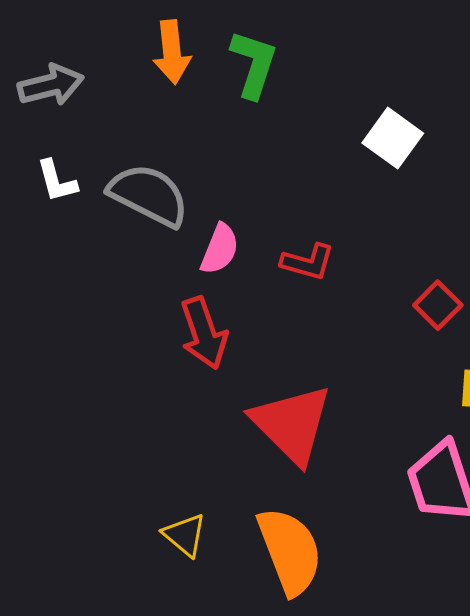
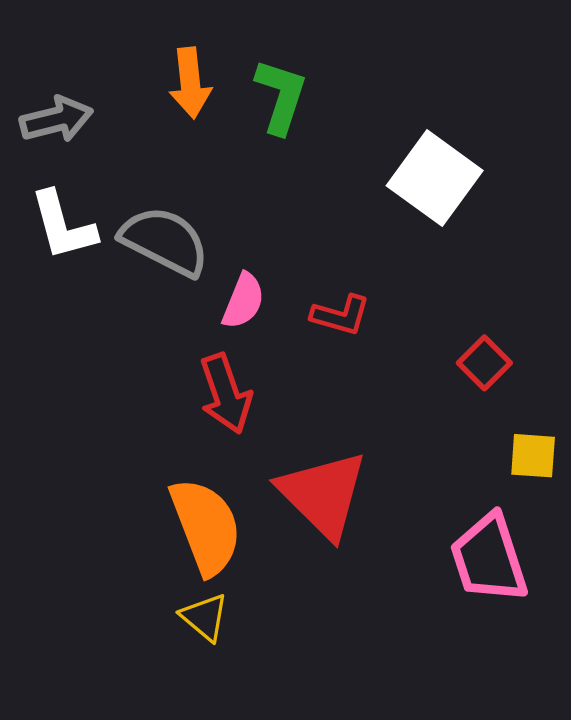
white square: (393, 138) -> (435, 178), size x1.4
white L-shape: (57, 181) -> (63, 226), size x1.5
orange semicircle: (290, 551) -> (206, 526), moved

